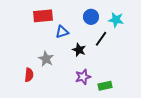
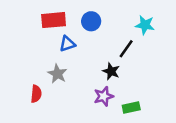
blue circle: (91, 17) -> (91, 21), moved
blue triangle: (62, 32) -> (67, 44), moved
black star: (79, 50) -> (111, 71), moved

